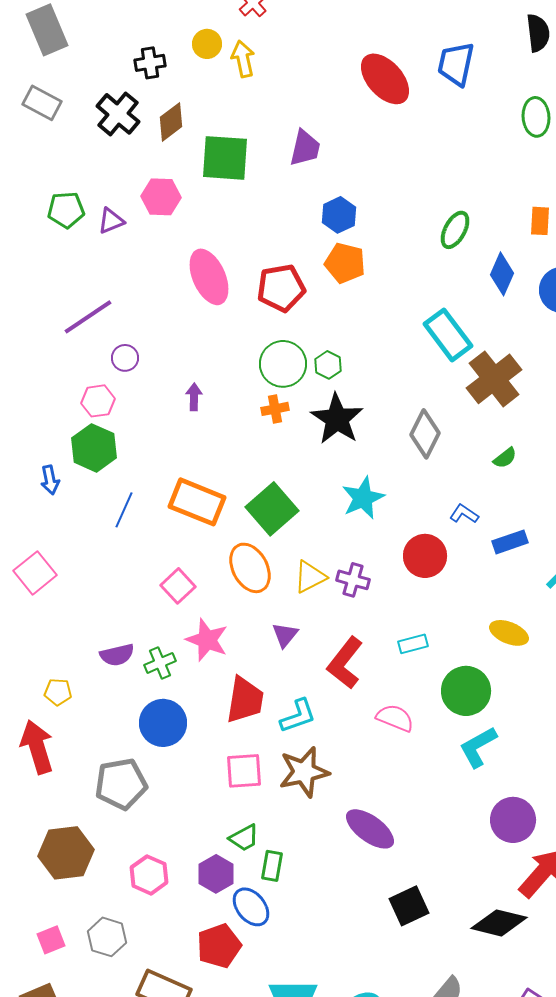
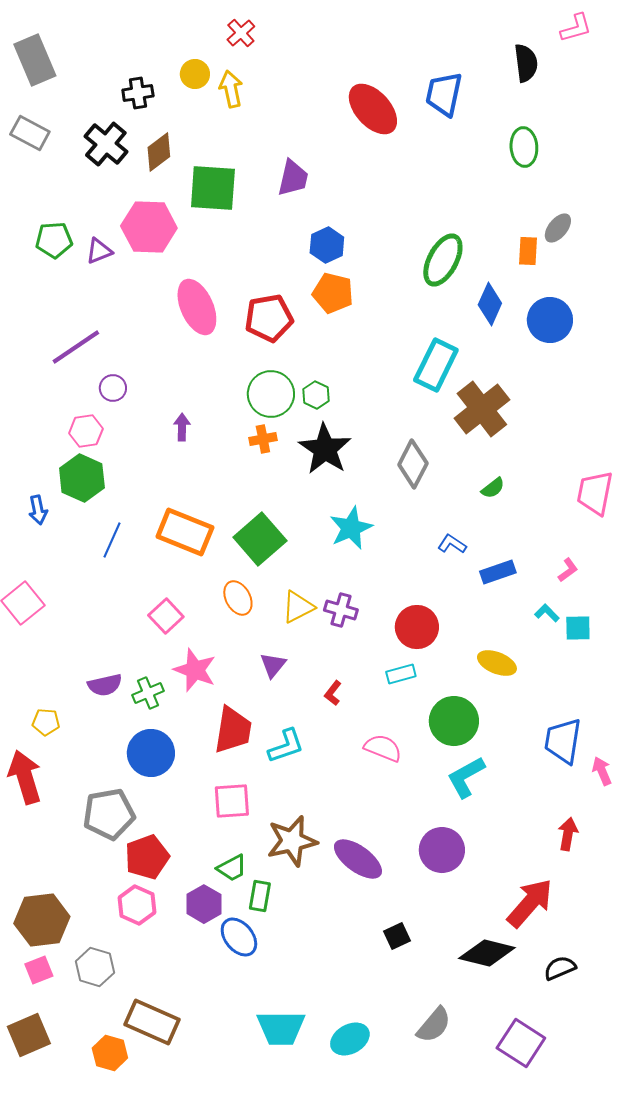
pink hexagon: (161, 197) -> (149, 227), size x1.4
green ellipse: (455, 230) -> (443, 260), size x1.4
cyan rectangle: (448, 335) -> (436, 365), turned 63
red circle: (425, 556) -> (417, 627), moved
orange ellipse: (250, 568) -> (238, 598), size x0.7
red L-shape: (345, 663) -> (333, 693), size x0.5
brown star: (304, 772) -> (292, 841), moved
purple circle: (513, 820) -> (442, 850), moved
brown hexagon: (66, 853) -> (42, 920), moved
black square: (409, 906) -> (397, 936), size x0.7
red pentagon: (219, 946) -> (147, 857), moved

